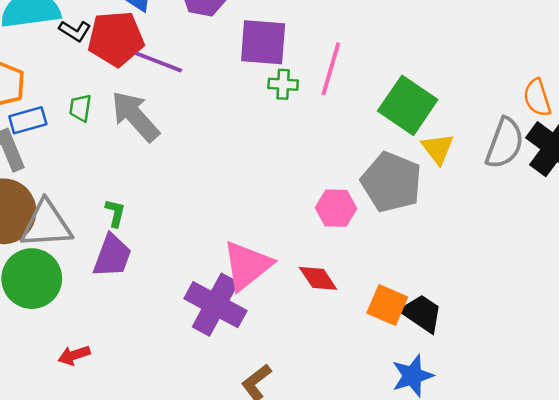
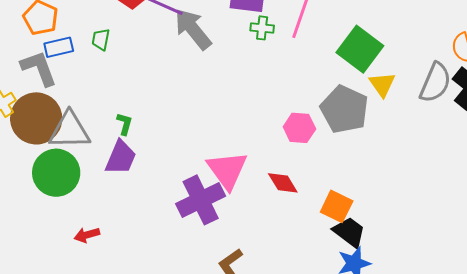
gray arrow: (135, 116) -> (193, 29), moved
pink triangle: (247, 265) -> (227, 170), turned -30
purple cross: (215, 305) -> (201, 200), turned 33
black trapezoid: (422, 313) -> (349, 232), moved

